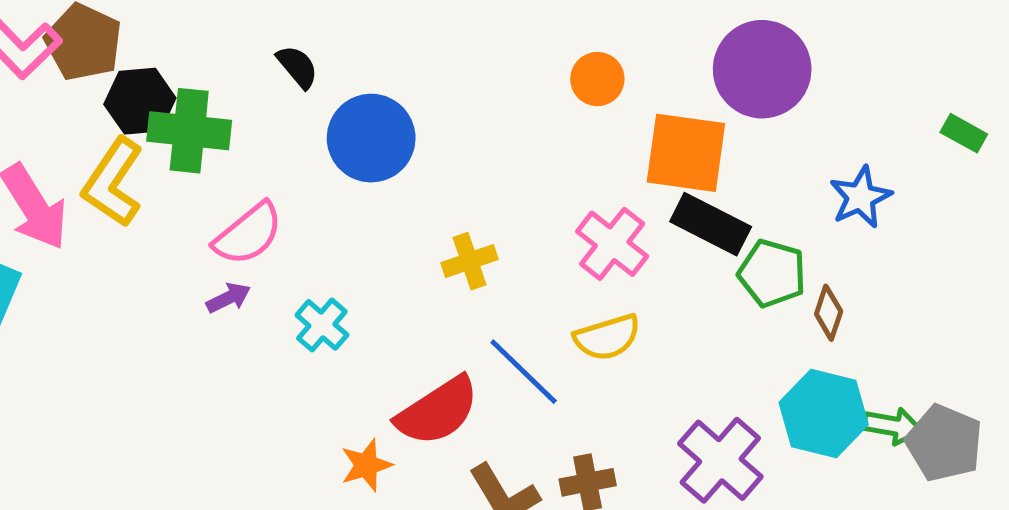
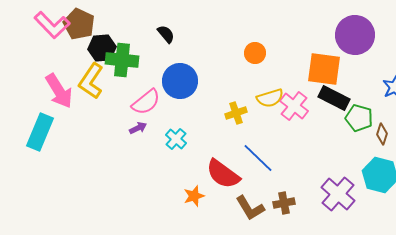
orange circle: (597, 79) -> (255, 53), moved
blue circle: (371, 138) -> (180, 81), moved
yellow semicircle: (607, 337) -> (270, 98), moved
red semicircle: (438, 411) -> (223, 174), turned 69

